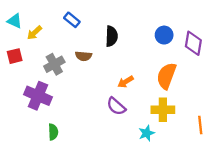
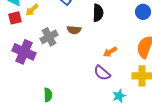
red square: (15, 56) -> (15, 18), moved
purple cross: (38, 96) -> (24, 52), moved
cyan star: (147, 133) -> (119, 96), moved

